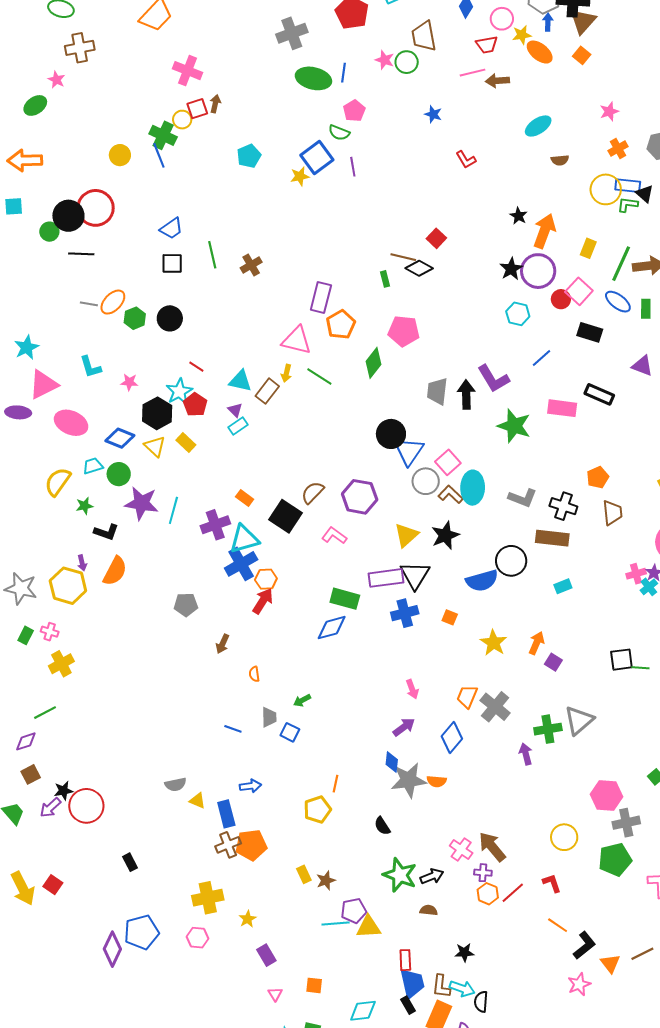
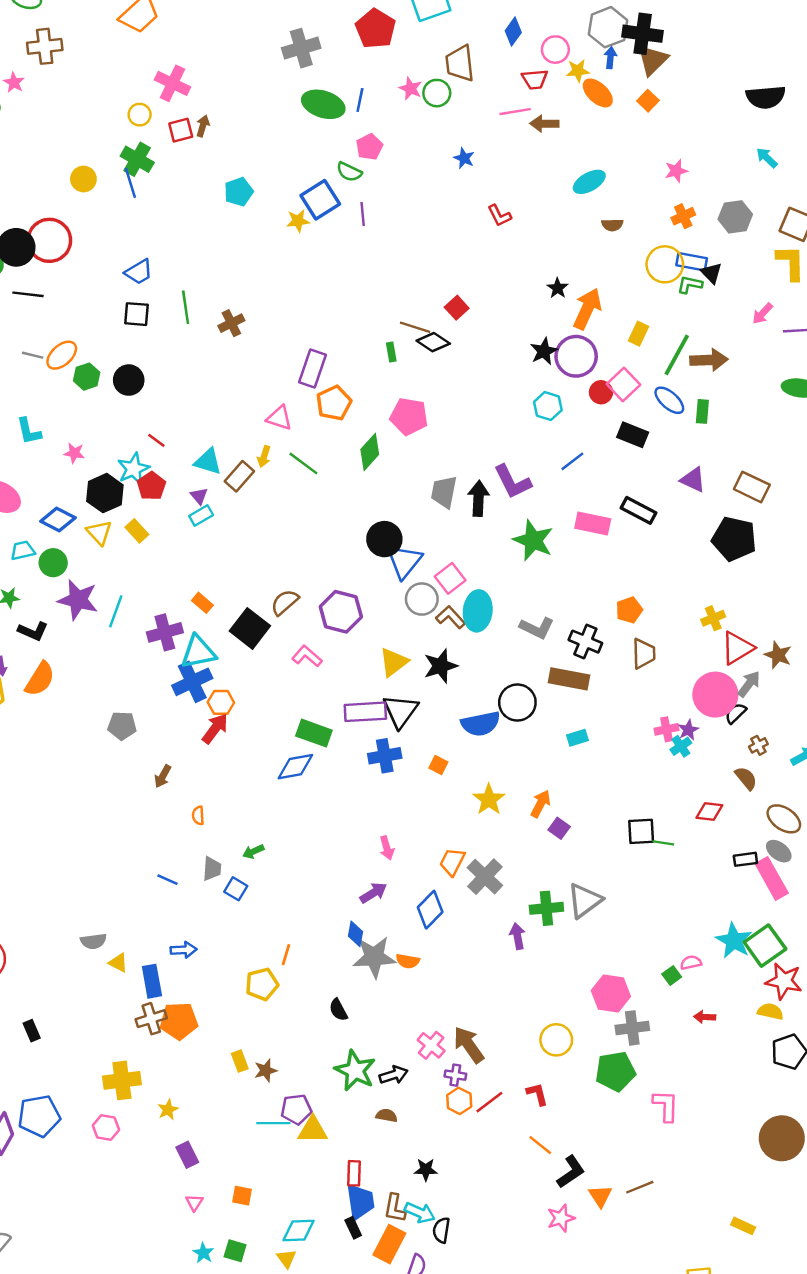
yellow circle: (182, 120) -> (140, 115), moved
pink triangle: (297, 340) -> (279, 418), size x0.7

